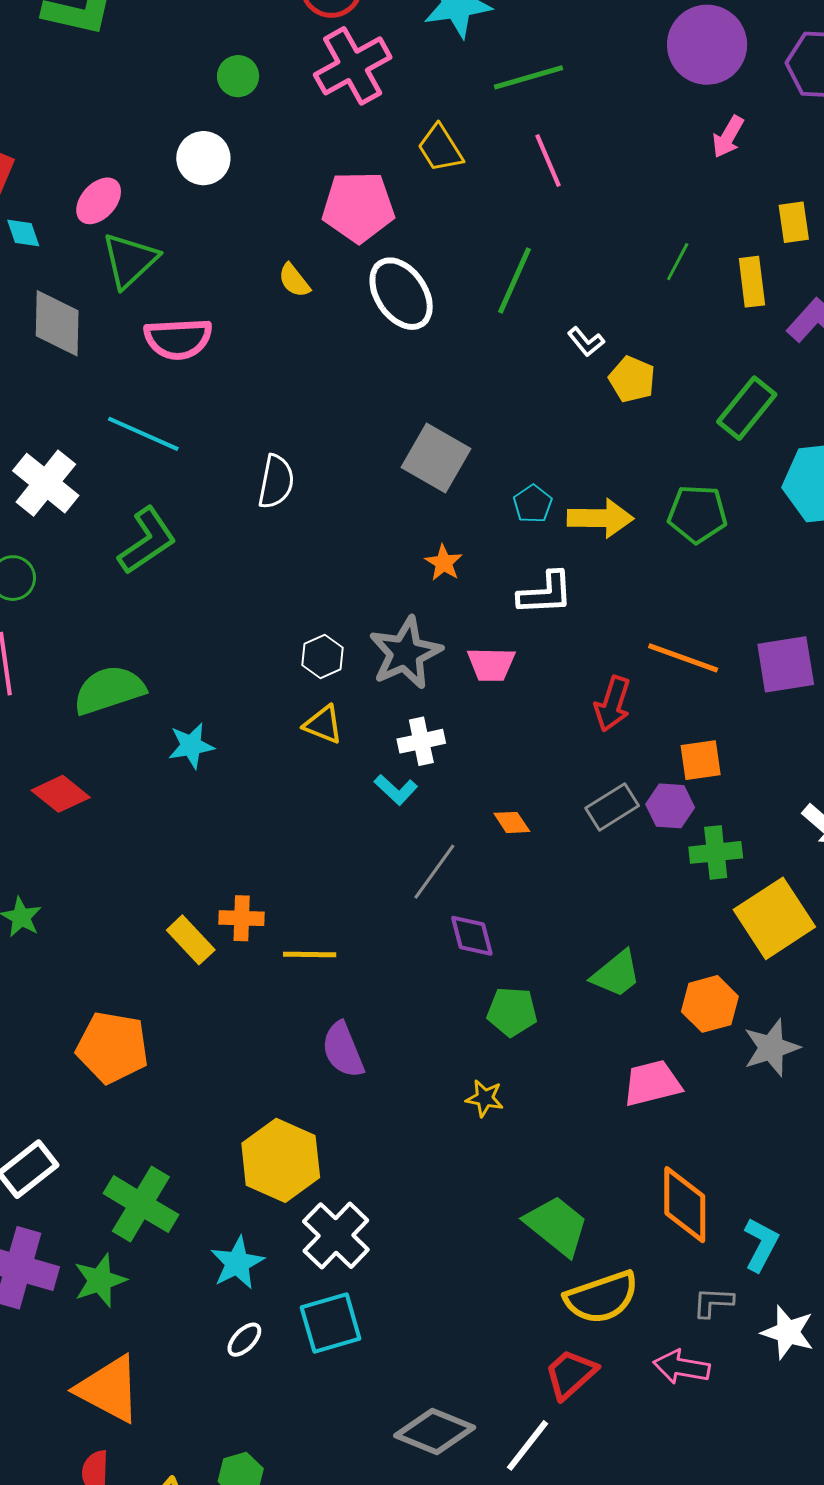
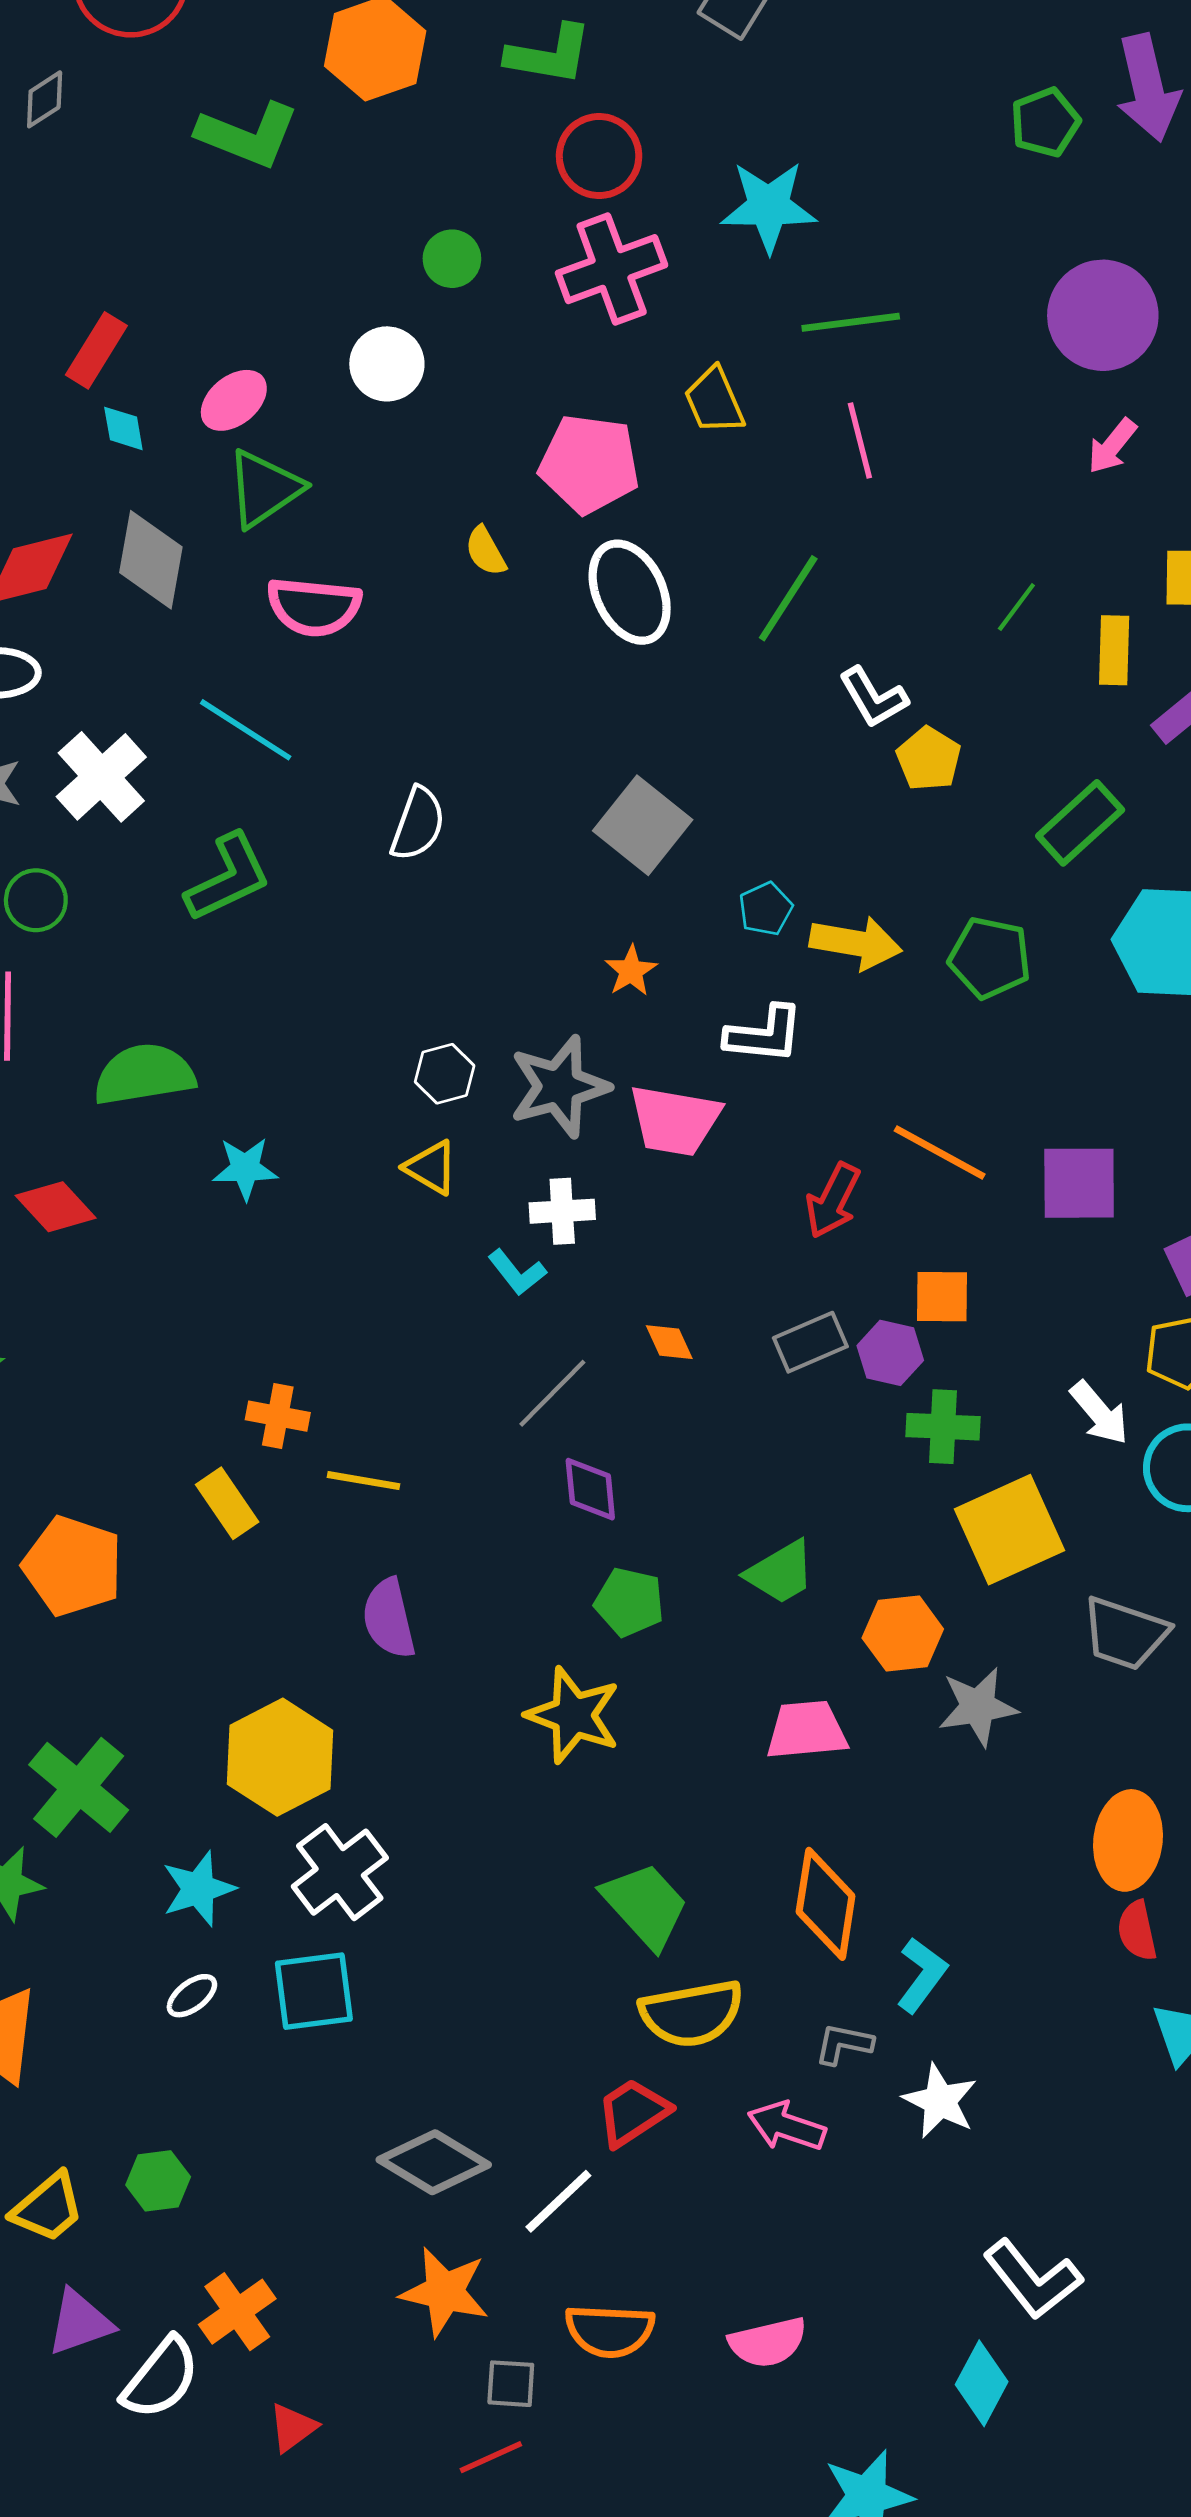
white L-shape: (586, 342) -> (873, 697), size x1.4
pink trapezoid: (491, 664) -> (675, 1120), size x1.4
yellow rectangle: (191, 940) -> (227, 1503), moved
yellow star: (485, 1098) -> (573, 1715), size x1.8

